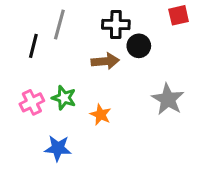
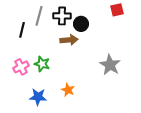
black cross: (116, 24) -> (62, 16), moved
black circle: (139, 46) -> (81, 24), moved
orange star: (101, 115) -> (68, 90), moved

